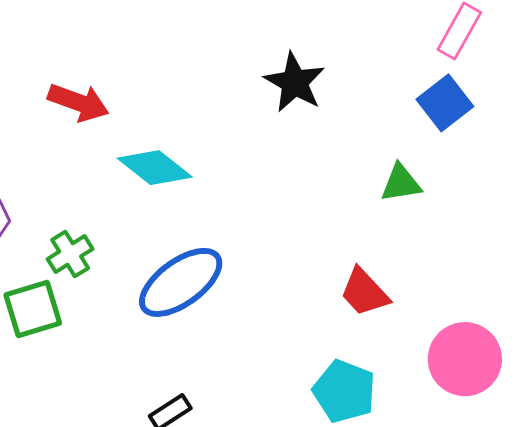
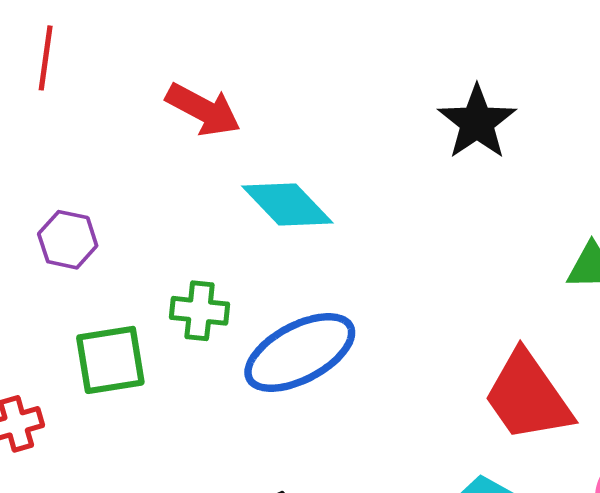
green cross: (70, 254) -> (200, 311), moved, turned 30
red trapezoid: (364, 292) -> (528, 396), size x1.5

